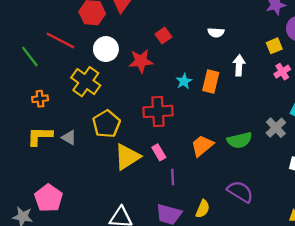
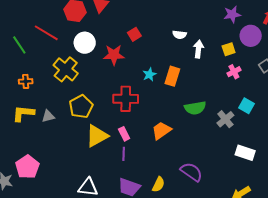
white arrow: (239, 65) -> (198, 49), moved
gray triangle: (69, 138) -> (48, 116), turned -48
green semicircle: (240, 140) -> (195, 108), moved
purple line: (173, 177) -> (124, 154), moved

